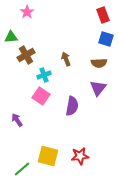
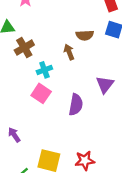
brown semicircle: (99, 63) -> (85, 35), moved
purple arrow: (17, 120) -> (14, 135), moved

